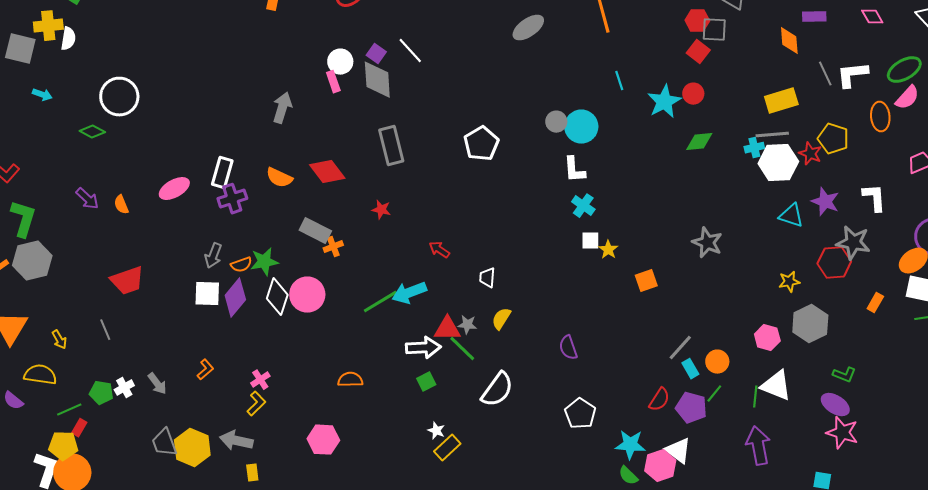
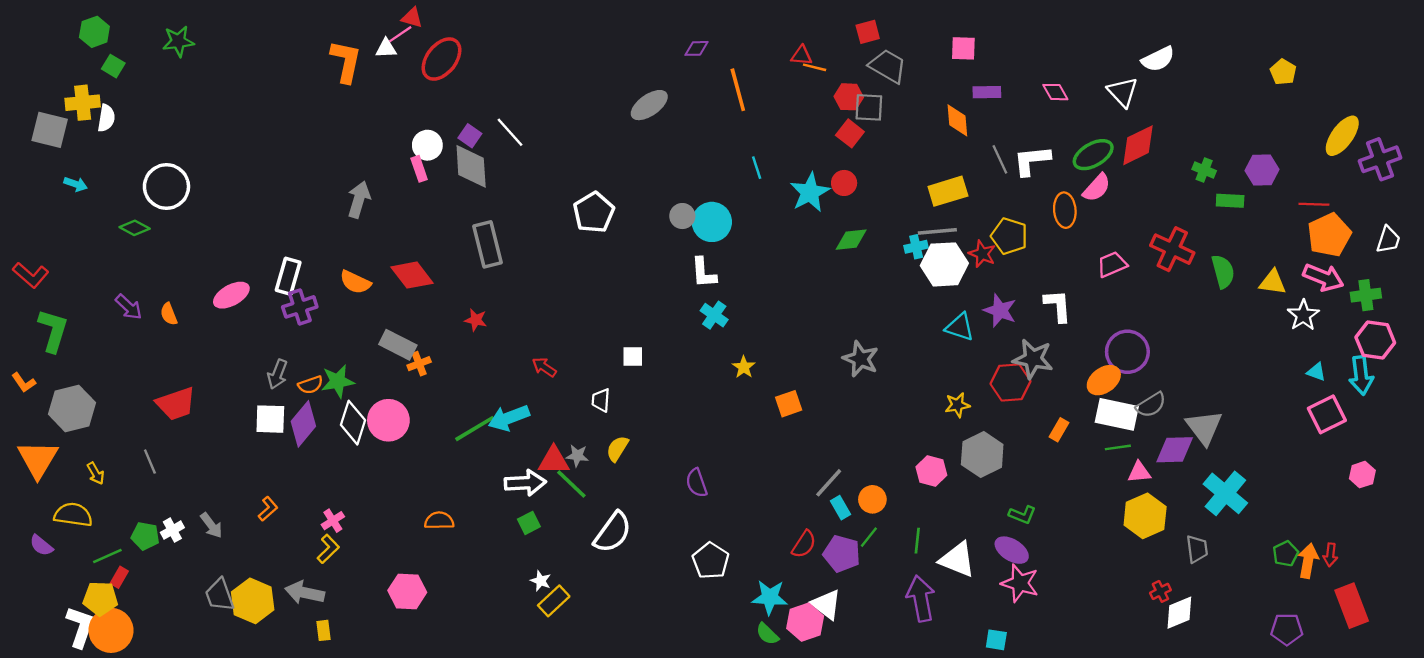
white pentagon: (481, 144) -> (594, 212), moved
white square: (590, 241) -> (633, 357), moved
gray hexagon: (32, 261) -> (72, 408), moved
white triangle: (776, 386) -> (957, 560), moved

